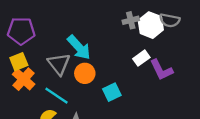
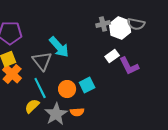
orange circle: (85, 73) -> (67, 89), moved
cyan line: (57, 96) -> (40, 88), turned 30

